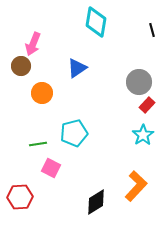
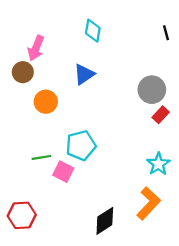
cyan diamond: (96, 22) -> (93, 31), moved, size x0.7
cyan star: (143, 135) -> (158, 164), moved
pink square: (51, 168) -> (63, 172), moved

